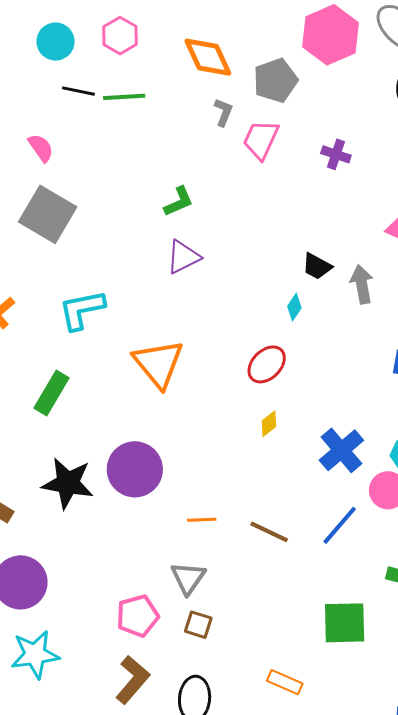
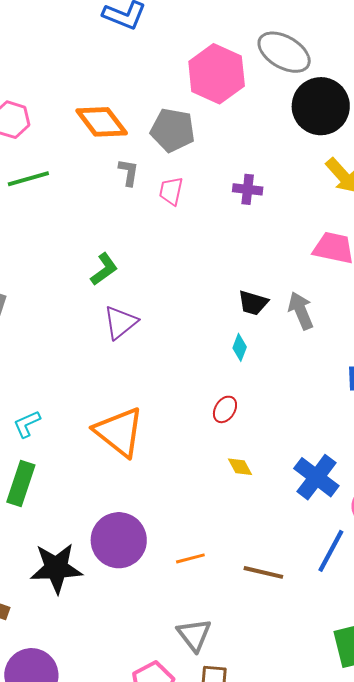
gray pentagon: (275, 80) -> (173, 130), turned -30
pink trapezoid: (261, 140) -> (171, 191), size x0.7
cyan L-shape: (82, 310) -> (27, 424), moved, size x0.6
red ellipse: (267, 364) -> (225, 409), size x0.7
yellow diamond: (269, 424) -> (240, 467), turned -68
orange line: (202, 520) -> (190, 558), moved

